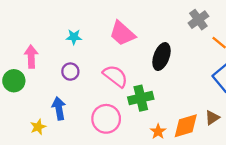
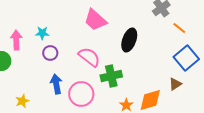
cyan star: (74, 37) -> (42, 33), moved
blue arrow: (59, 108) -> (56, 84), moved
brown triangle: (212, 118) -> (175, 84), moved

